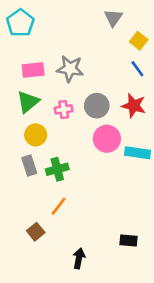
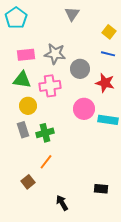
gray triangle: (113, 18) -> (72, 14), moved
blue line: (137, 69) -> (108, 54), turned -40
green triangle: (28, 102) -> (22, 80), turned 48
gray circle: (97, 106) -> (80, 69), moved
pink cross: (64, 109) -> (50, 86), size x1.5
black arrow: (79, 258) -> (62, 203), turned -42

